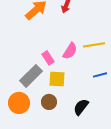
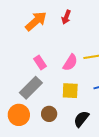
pink rectangle: (48, 58) -> (40, 62), moved
yellow square: (57, 79) -> (70, 91), moved

